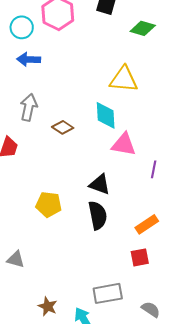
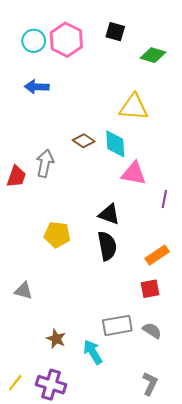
cyan circle: (22, 27) -> (34, 41), moved
gray arrow: (29, 107) -> (45, 163), moved
brown diamond: (63, 127) -> (84, 141), moved
gray semicircle: (151, 309) -> (152, 331), moved

